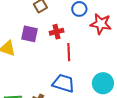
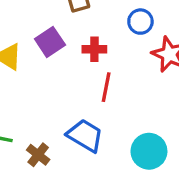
purple square: (30, 34) -> (50, 42), turned 30

